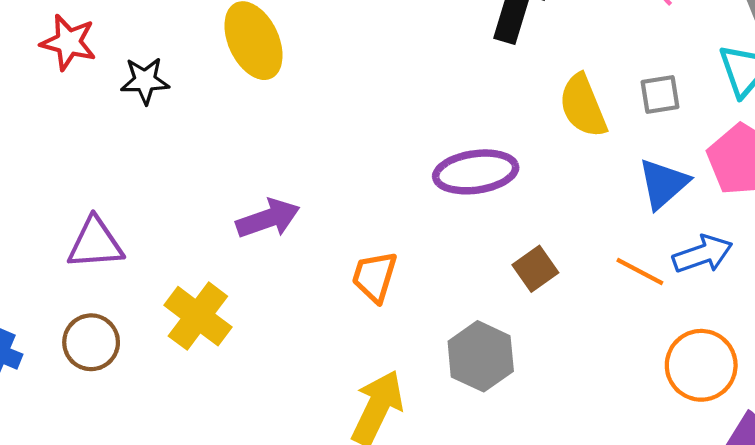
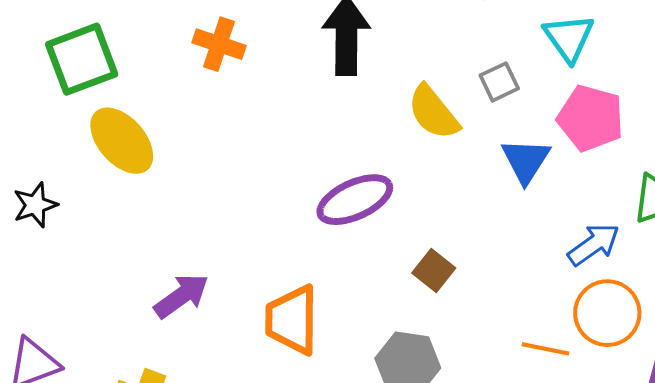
blue arrow: (703, 254) -> (594, 244), moved
orange line: (640, 272) -> (545, 349), moved
orange trapezoid: (375, 277) -> (292, 320), size x1.4

